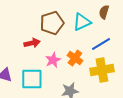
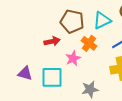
brown pentagon: (52, 23) -> (72, 21), turned 30
orange cross: (75, 58) -> (89, 43), moved

